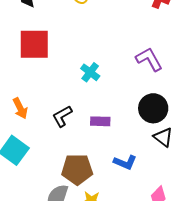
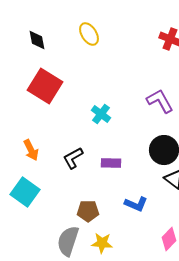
red square: (34, 44) -> (45, 86), turned 32
brown pentagon: (77, 169) -> (88, 211), size x0.7

